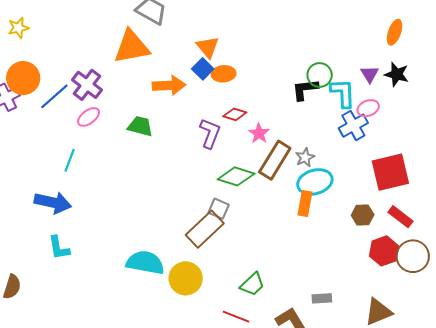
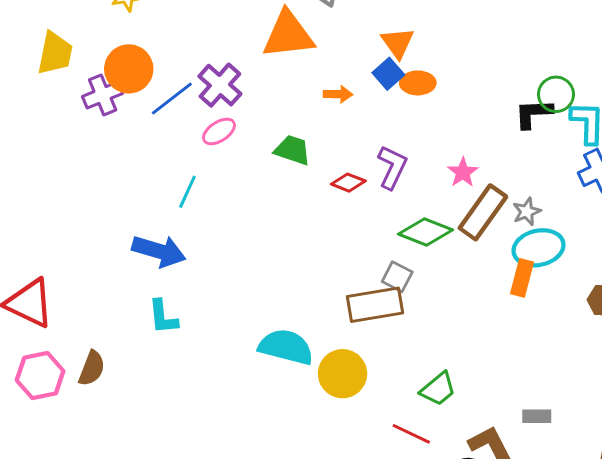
orange arrow: (169, 85) -> (338, 94), size x0.6
red diamond: (235, 114) -> (348, 183), moved
brown rectangle: (205, 229) -> (375, 305), turned 30

